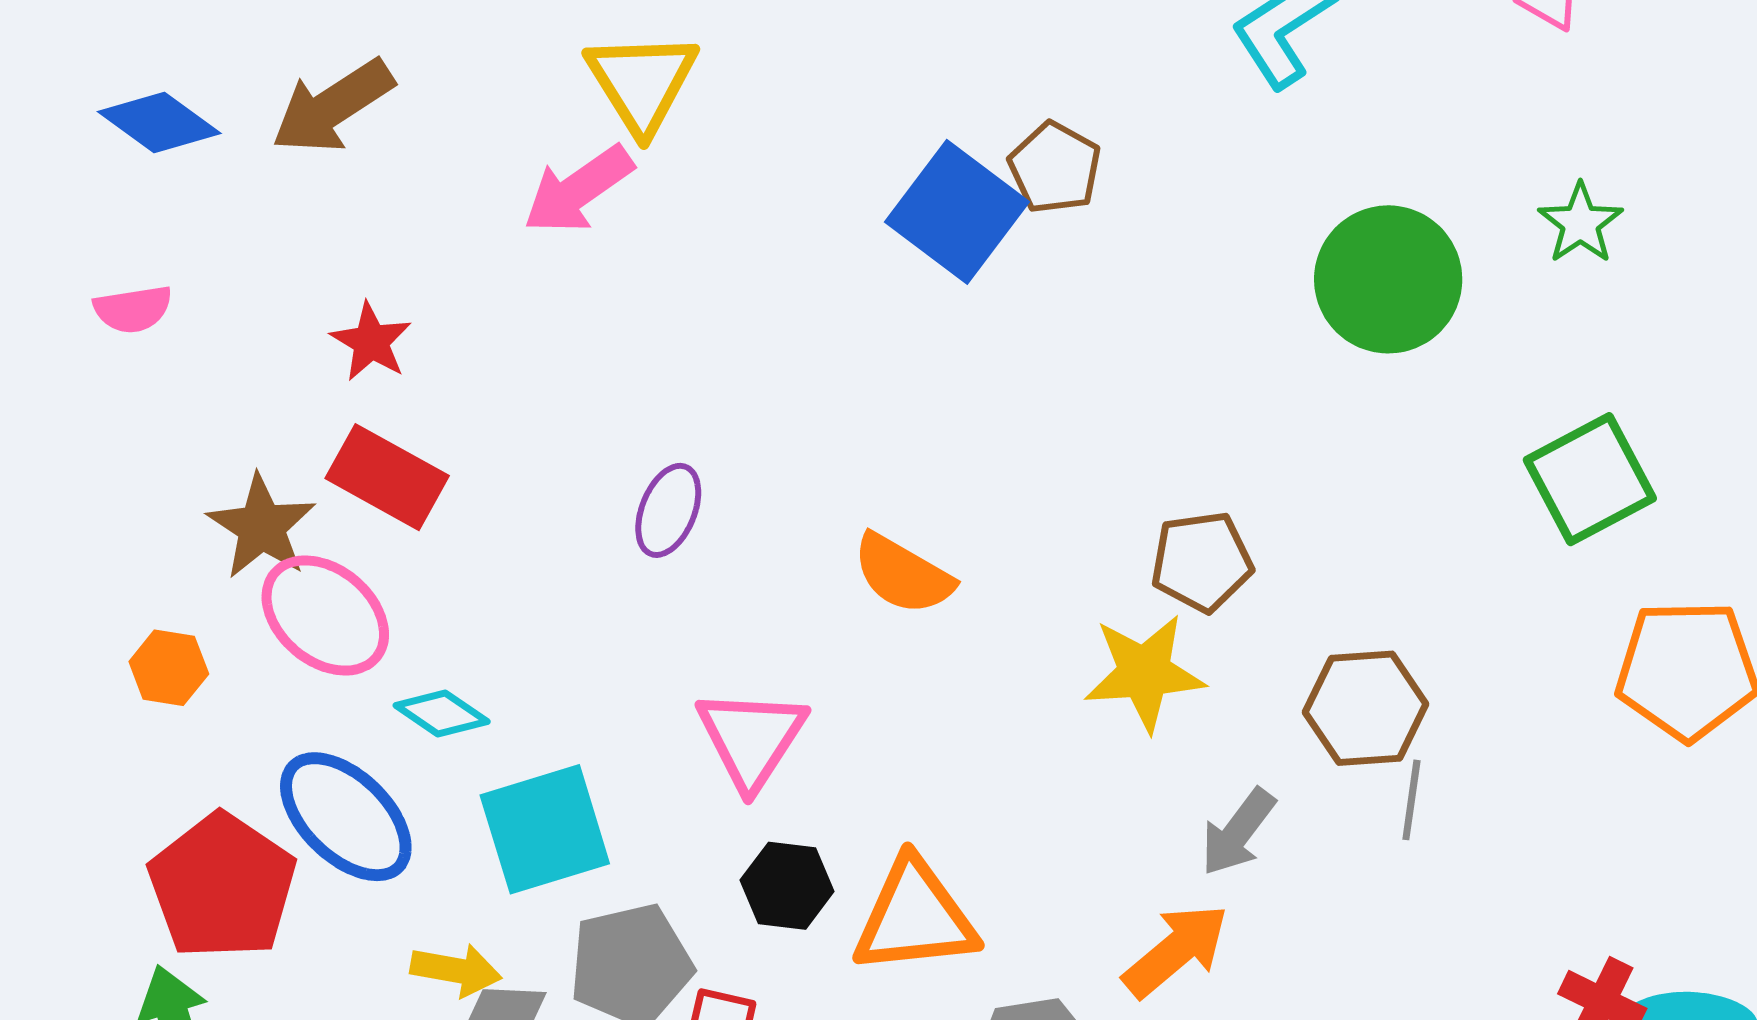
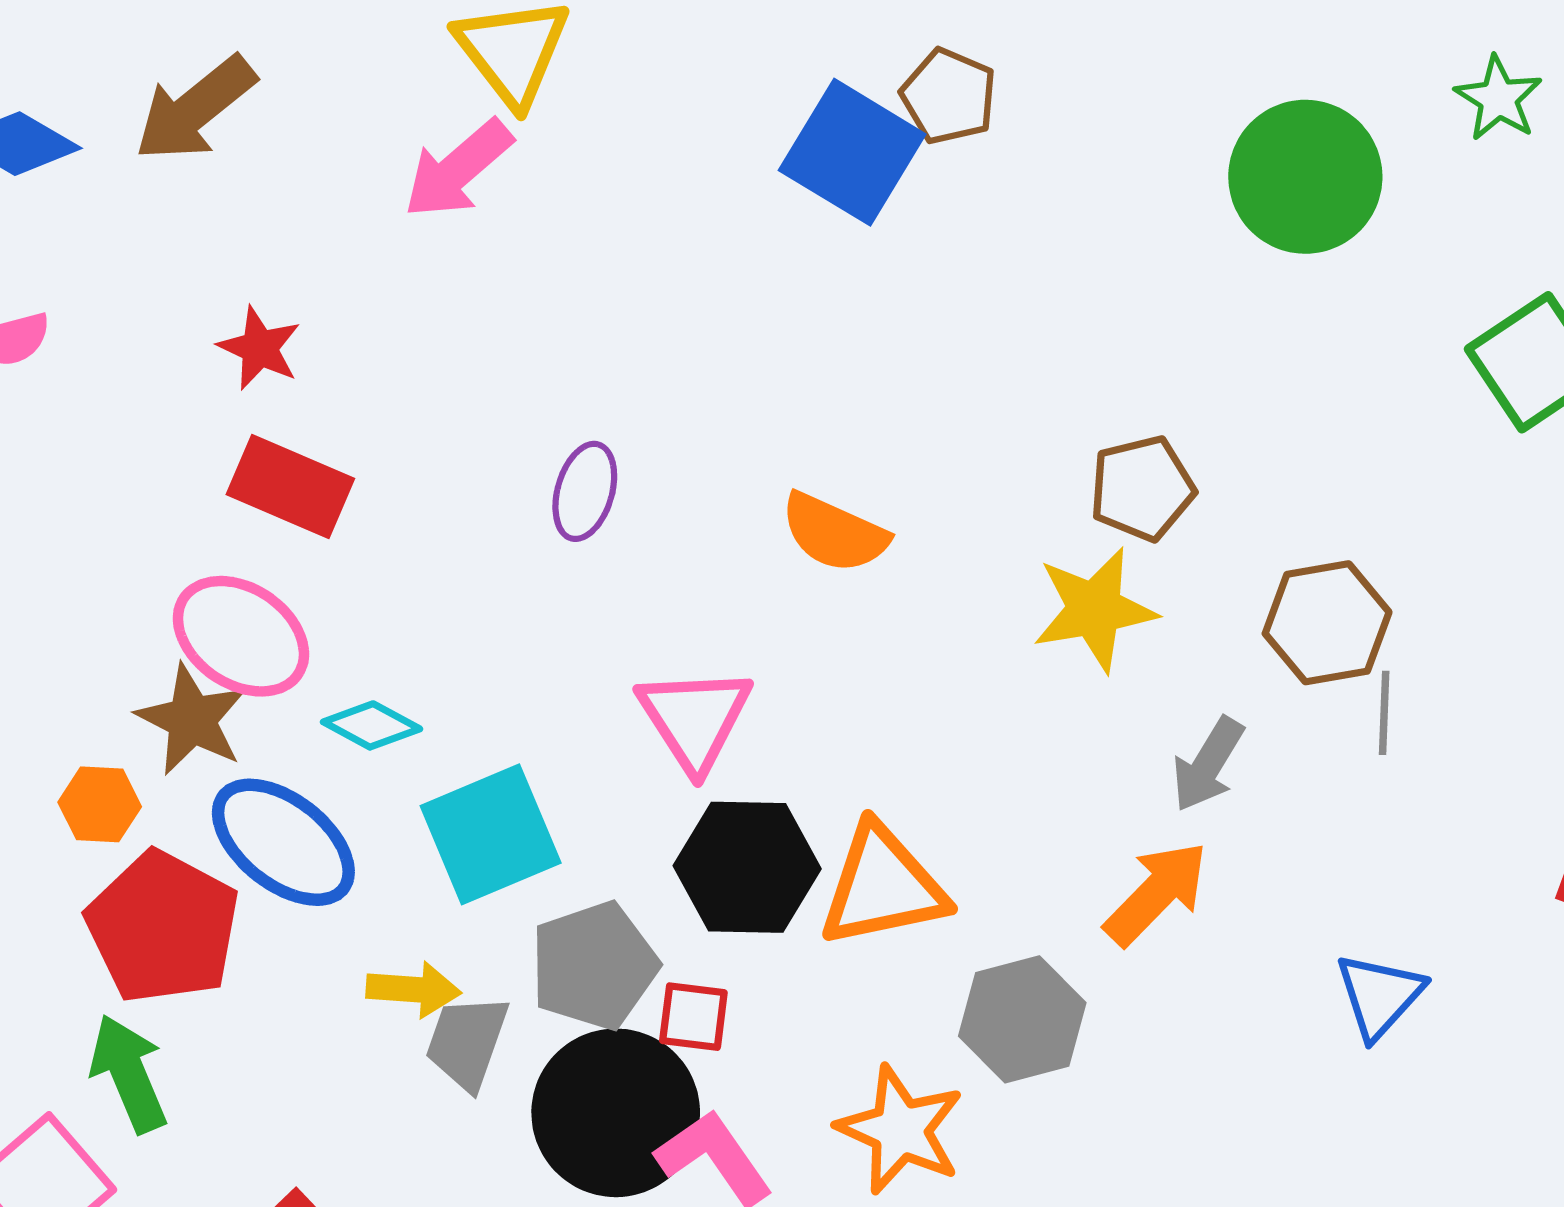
brown star: (262, 527) -> (192, 720), moved
orange hexagon: (169, 668) -> (100, 804), moved
black hexagon: (787, 886) -> (747, 867), size x1.5

